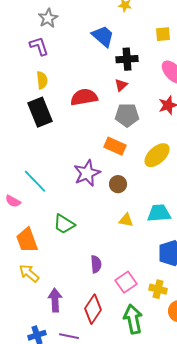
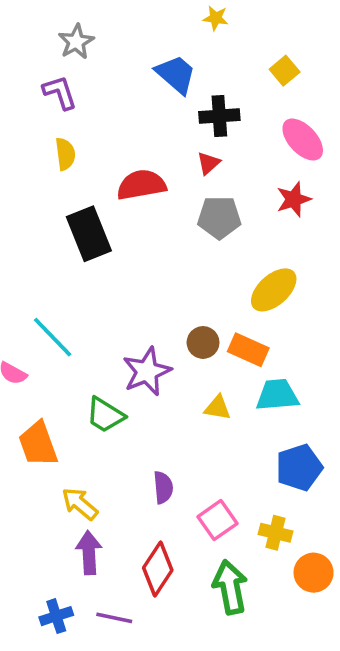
yellow square: (163, 34) -> (285, 71), turned -35
black rectangle: (40, 112) -> (89, 234), moved
orange rectangle: (115, 146) -> (248, 350), moved
purple star: (87, 173) -> (147, 371), moved
yellow arrow: (29, 273) -> (80, 504), moved

